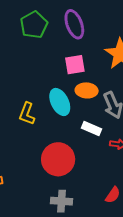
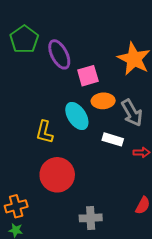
purple ellipse: (74, 24) -> (59, 54), moved
green pentagon: (34, 25) -> (24, 39), moved
red circle: (58, 159) -> (57, 175), moved

